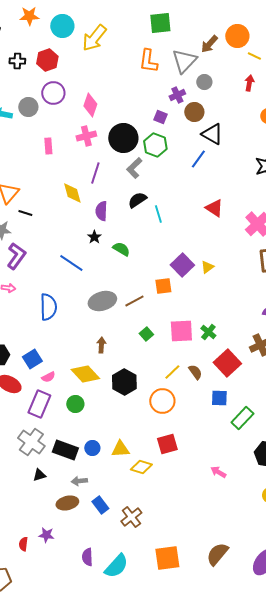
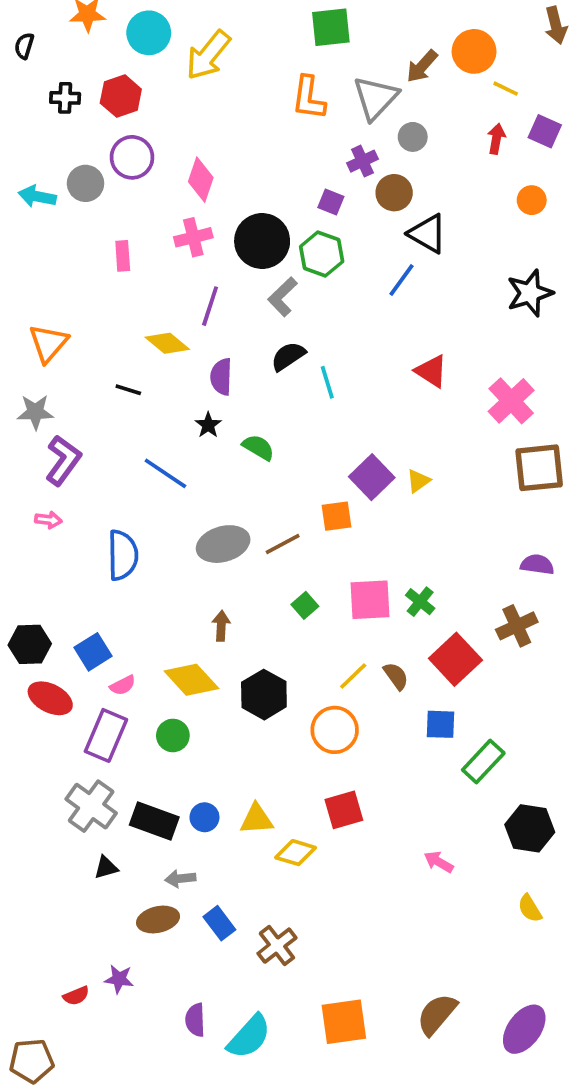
yellow diamond: (72, 193) -> (167, 343), turned -35
black line: (25, 213) -> (128, 390), moved
red semicircle: (23, 544) -> (76, 996), turned -120

